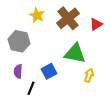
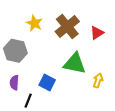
blue square: (49, 71) -> (47, 83), turned -35
yellow arrow: (89, 75) -> (98, 80), moved

